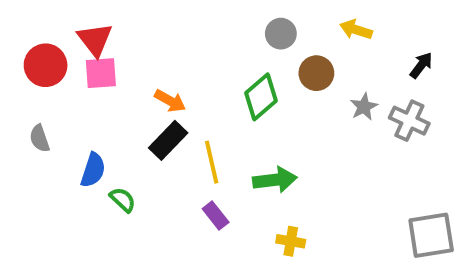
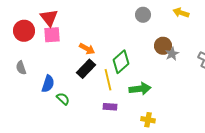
brown circle: (316, 73) -> (163, 46), moved
green diamond: (261, 97) -> (121, 62), moved
gray star: (364, 107) -> (172, 54), moved
purple rectangle: (216, 216) -> (110, 107), turned -48

